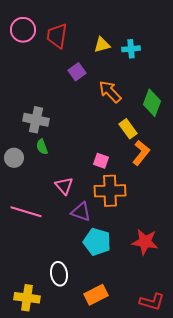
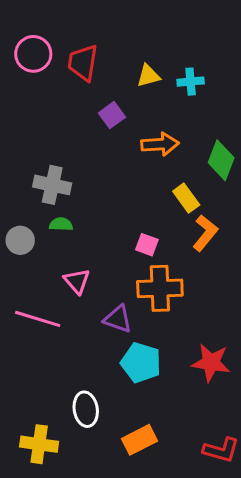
orange arrow: (110, 92) -> (160, 144), turned 130
green semicircle: (42, 147) -> (61, 224), turned 112
pink triangle: (64, 186) -> (77, 281), moved

